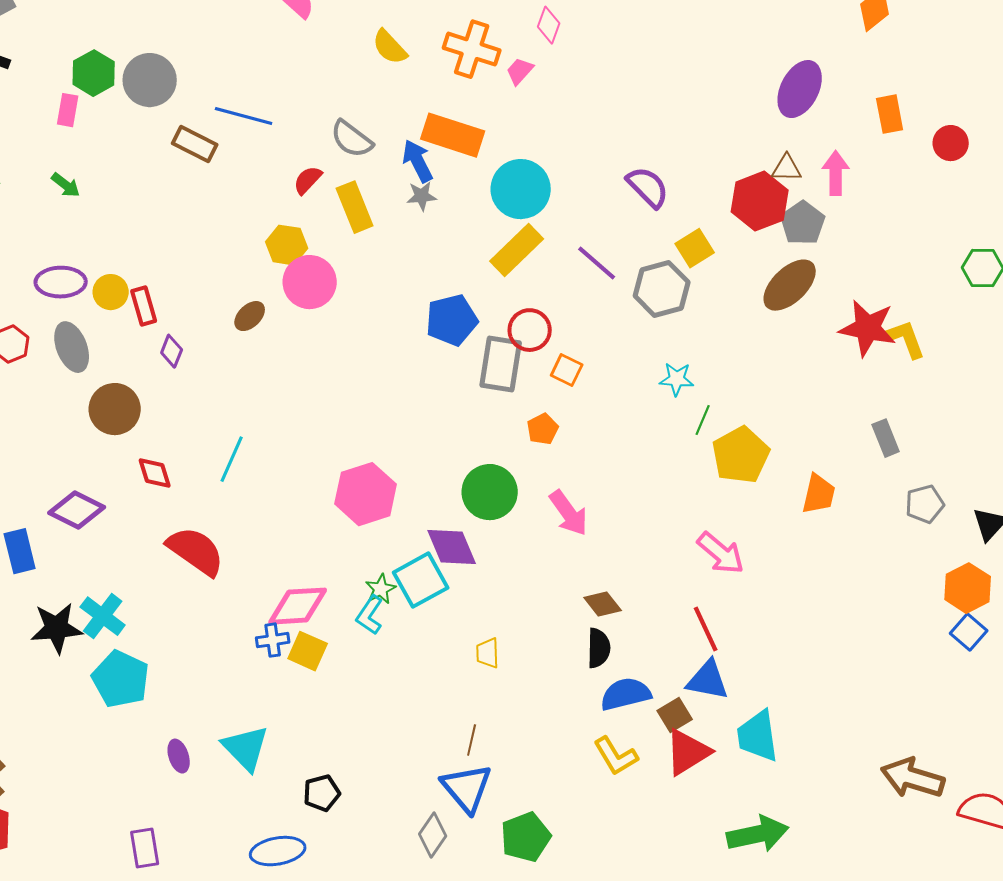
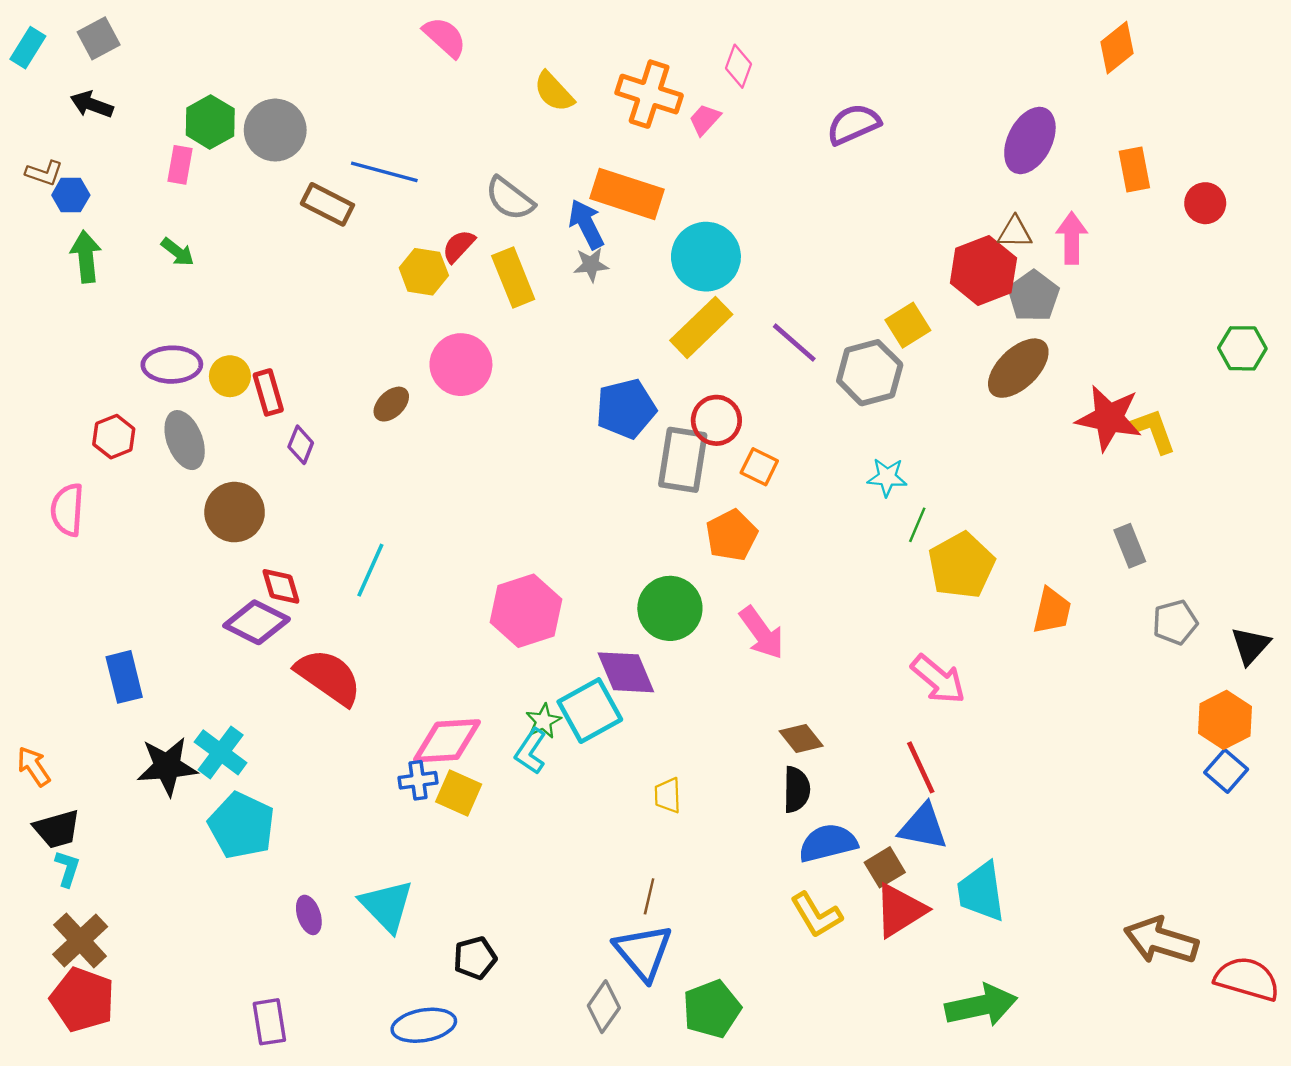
purple semicircle: (648, 187) -> (853, 124), moved, turned -69
yellow hexagon: (287, 245) -> (424, 272), moved
orange pentagon: (543, 429) -> (731, 535), size x1.4
purple diamond: (77, 510) -> (257, 622), moved

